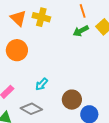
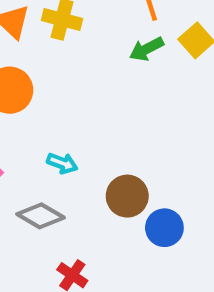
cyan arrow: (42, 84) -> (62, 163), turned -112

